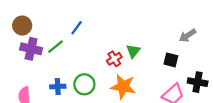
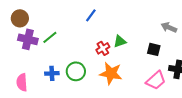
blue line: (77, 28) -> (91, 15), moved
gray arrow: (188, 36) -> (169, 27), turned 56
green triangle: (133, 51) -> (120, 41), turned 32

